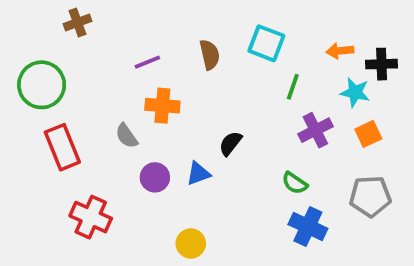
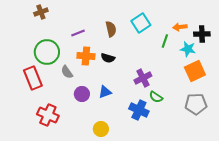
cyan square: (266, 43) -> (141, 23), turned 36
green circle: (42, 85) -> (47, 52), moved
green line: (293, 87) -> (165, 41), moved
purple cross: (315, 130) -> (143, 78), moved
orange square: (368, 134) -> (195, 71), size x1.5
black semicircle: (230, 143) -> (108, 58), moved, turned -112
blue cross: (308, 226) -> (139, 110), moved

